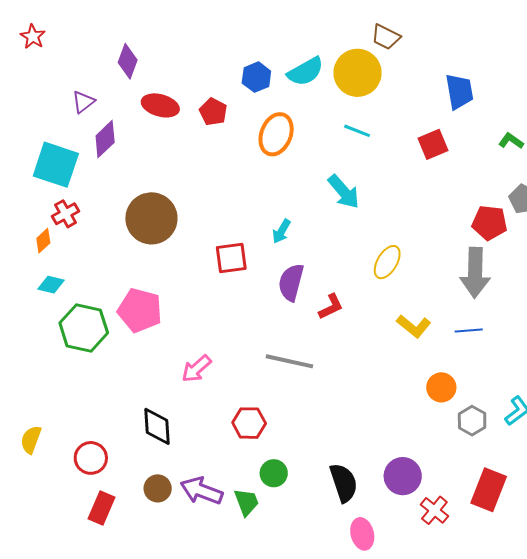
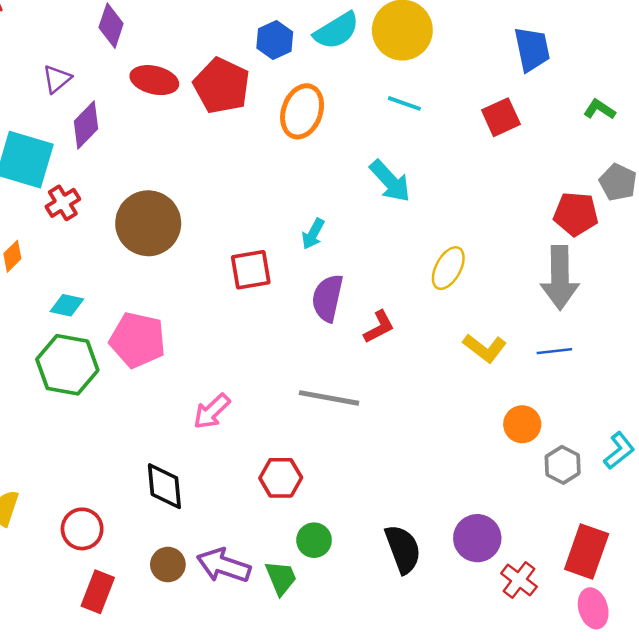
red pentagon: (213, 112) -> (222, 86), size x1.6
red cross: (66, 214) -> (63, 203), moved
cyan diamond: (51, 285) -> (67, 305), moved
pink ellipse: (362, 534) -> (593, 608), moved

